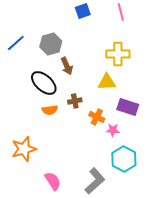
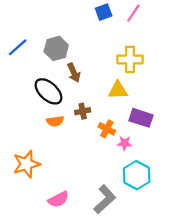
blue square: (83, 11) -> (104, 12), moved
pink line: (121, 12) -> (133, 13), turned 48
pink semicircle: (53, 181) -> (58, 199), turned 96

